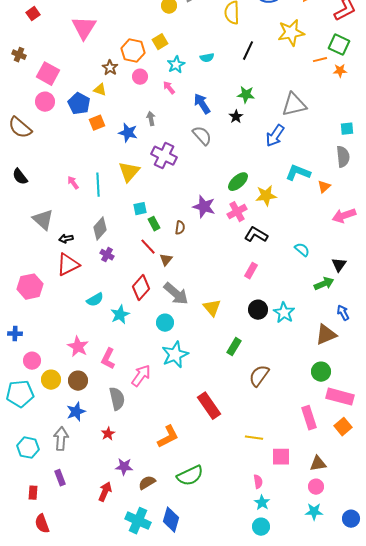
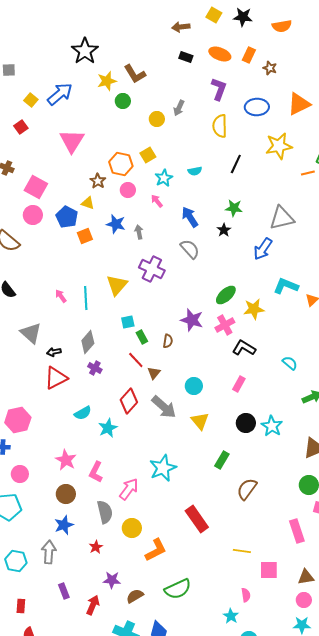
blue star: (128, 133) -> (116, 224), moved
pink hexagon: (30, 287) -> (18, 420), moved
cyan circle: (165, 323) -> (194, 386), moved
yellow circle: (51, 380) -> (132, 528), moved
purple rectangle: (60, 478) -> (64, 591), moved
cyan star: (262, 503) -> (231, 616), moved

